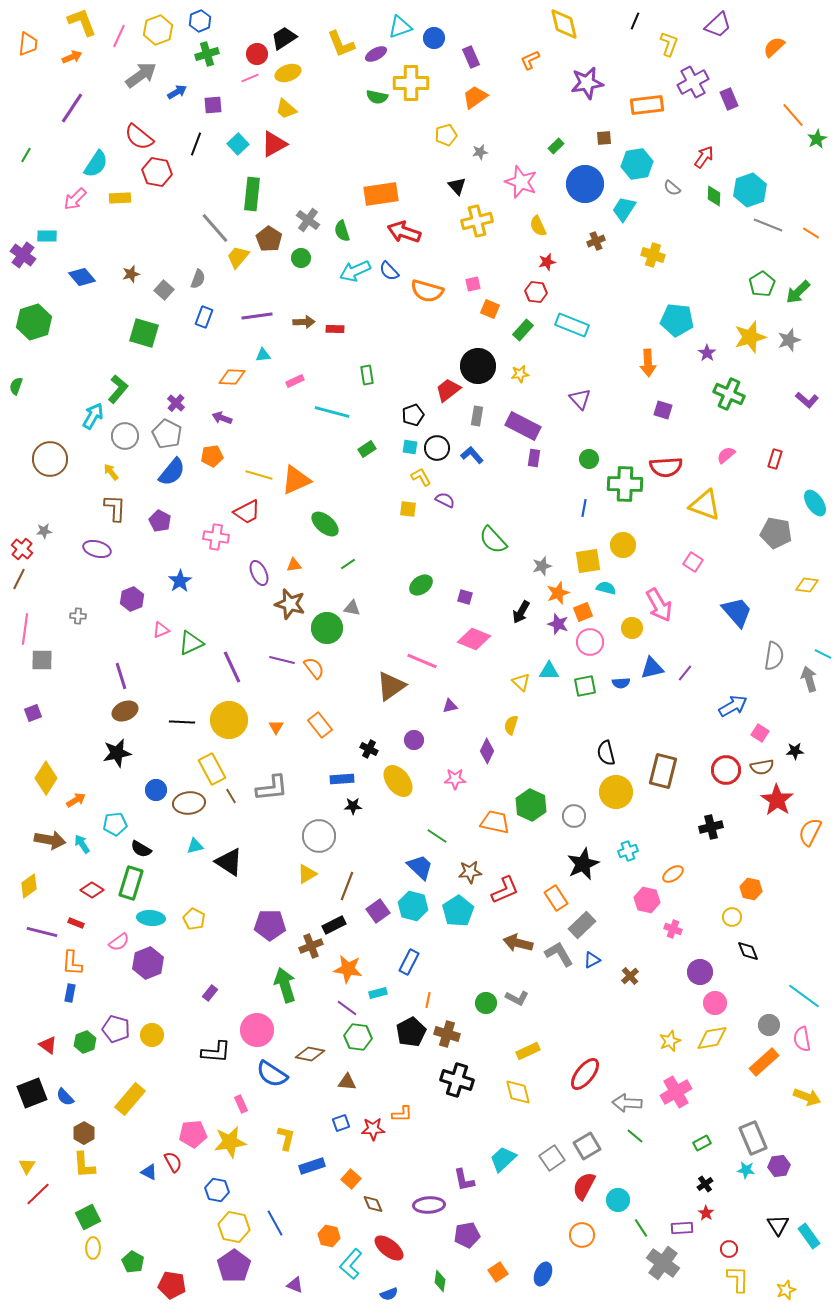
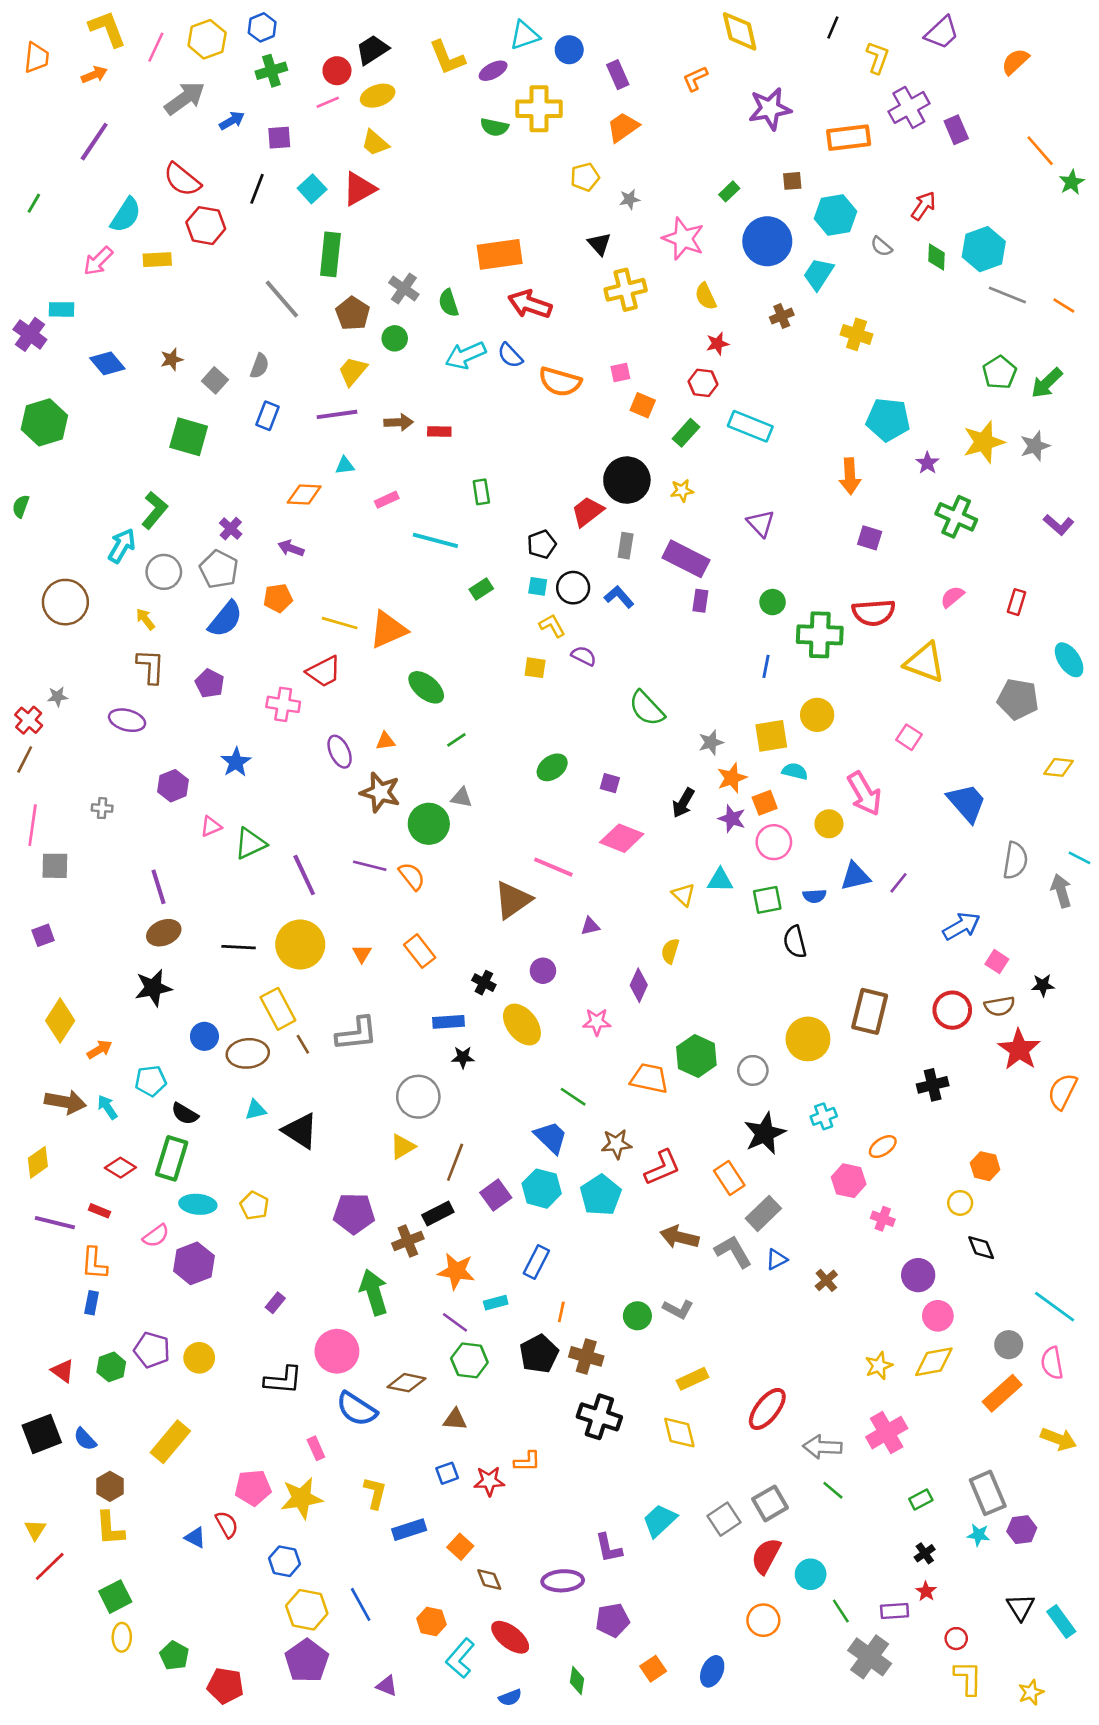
yellow trapezoid: (238, 257) -> (353, 371), moved
black semicircle: (606, 753) -> (795, 942), moved

